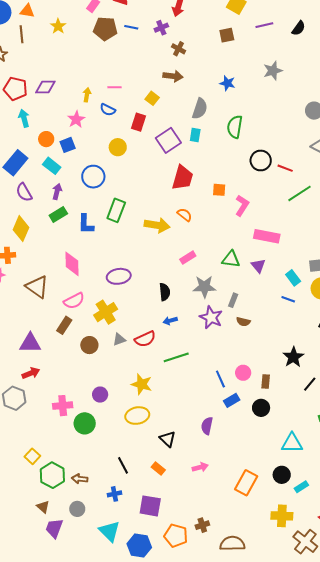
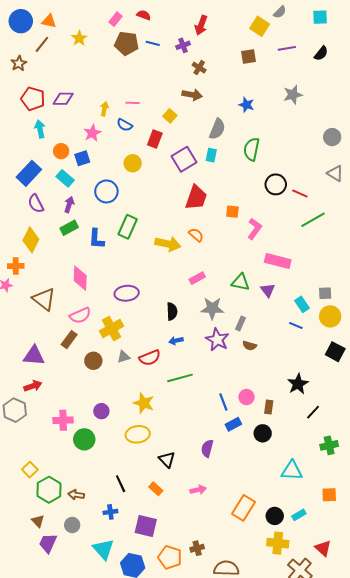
brown line: (21, 34) -> (42, 44), turned 42
black circle: (282, 475) -> (275, 516), moved

